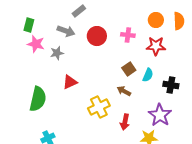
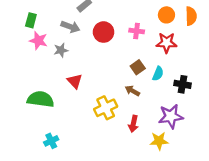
red triangle: (70, 82) -> (75, 81), turned -49
green semicircle: (38, 99) -> (41, 99), turned -95
purple star: (160, 115) -> (171, 116), turned 30

